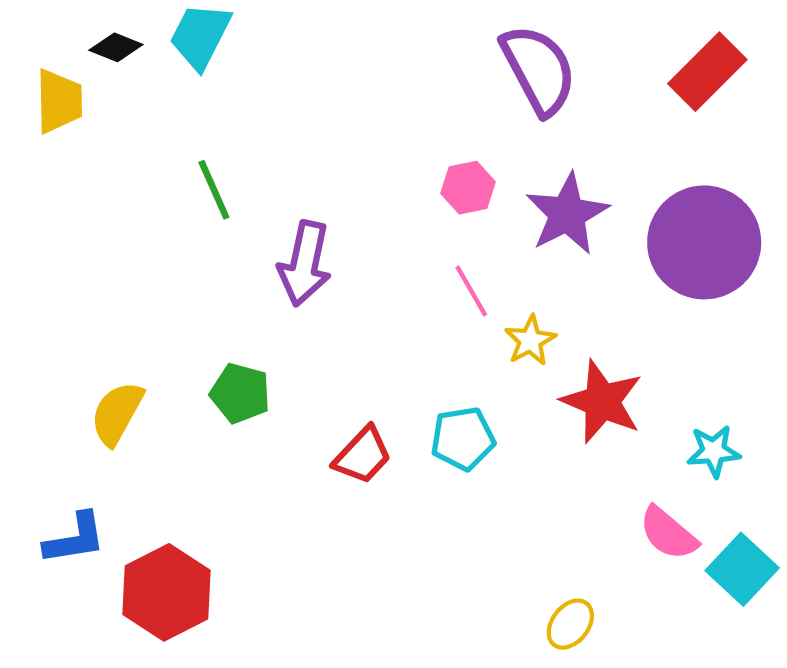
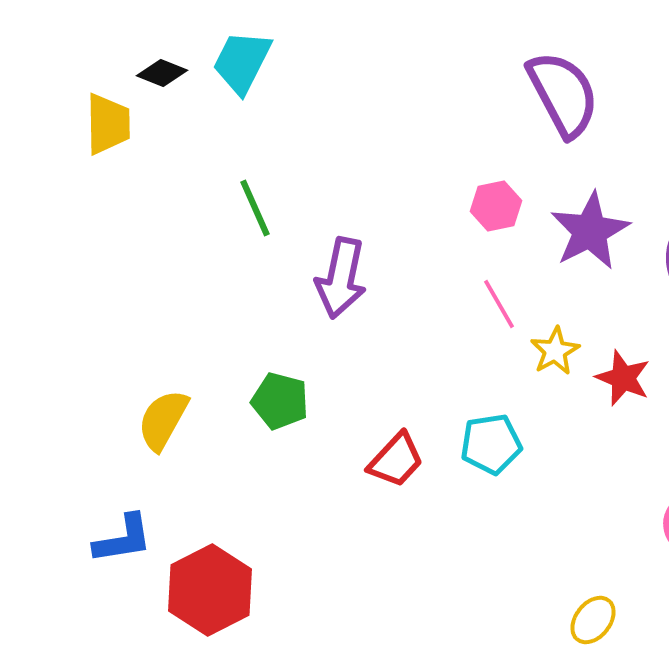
red star: (602, 402) -> (623, 378), moved, size x0.7

